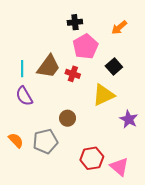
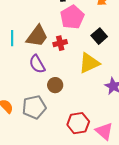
red cross: (73, 74) -> (60, 43), turned -32
purple semicircle: (24, 96) -> (37, 64), moved

